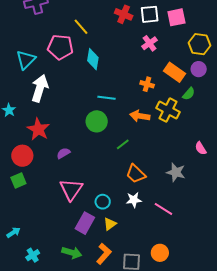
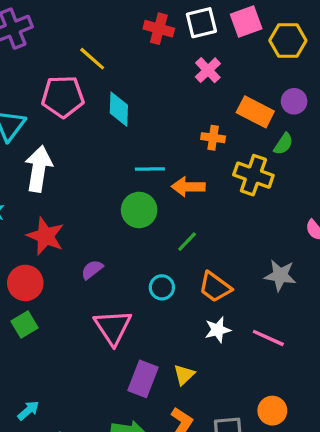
yellow hexagon: (200, 44) -> (288, 40), moved
orange arrow: (140, 116) -> (188, 187), moved
cyan circle: (103, 202) -> (162, 287), moved

